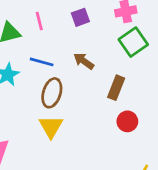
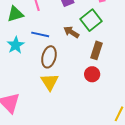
green square: (133, 42) -> (91, 20), moved
red circle: (127, 121) -> (92, 74), moved

